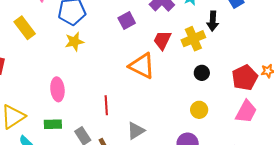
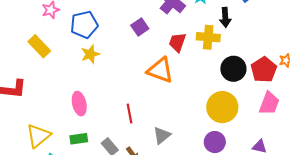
yellow cross: (193, 39) -> (208, 37), turned 35
black circle: (202, 73) -> (233, 69), moved, size x1.6
yellow circle: (199, 110) -> (222, 107), size x1.8

